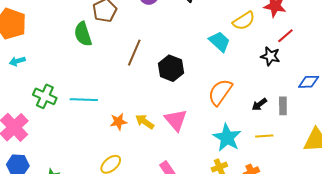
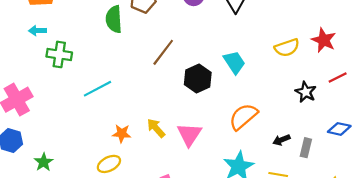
red line: (285, 36) -> (338, 78), moved
cyan trapezoid: (220, 42) -> (234, 62), moved
green cross: (45, 96) -> (59, 54), moved, turned -30
cyan line: (84, 100) -> (97, 89), turned -44
orange star: (118, 122) -> (122, 134), moved

